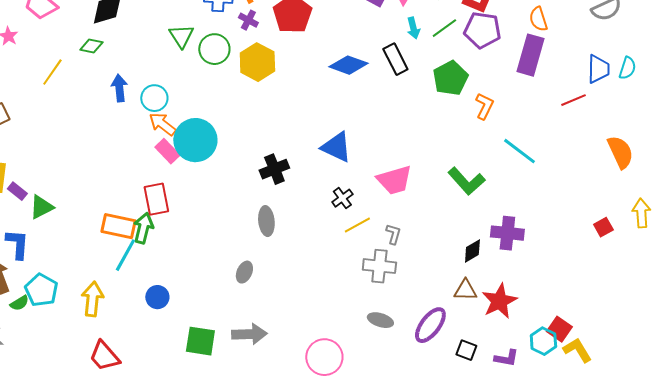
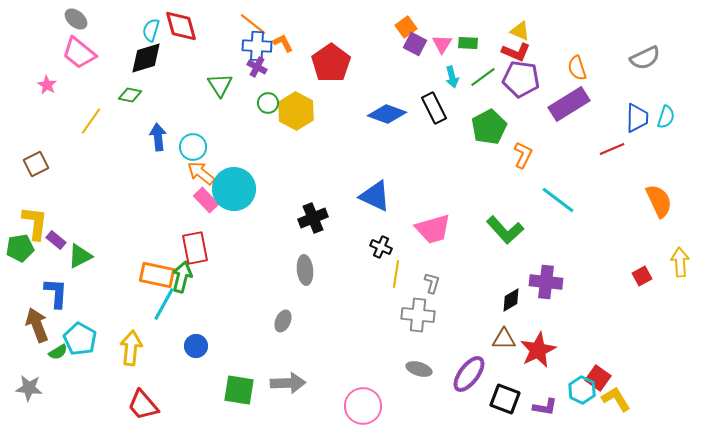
purple cross: (248, 20) -> (257, 67), moved
green circle: (214, 49) -> (268, 103), moved, size x0.7
purple rectangle: (530, 55) -> (569, 104), turned 42
black cross: (342, 198) -> (381, 247), turned -30
yellow line: (357, 225) -> (396, 274), turned -52
black square: (466, 350) -> (505, 399), size x1.4

